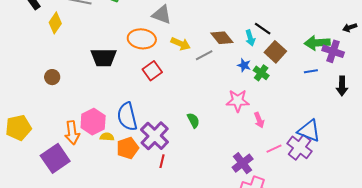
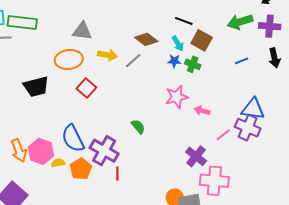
cyan arrow: (250, 38) -> (178, 44), moved
purple cross: (333, 51) -> (270, 26), moved
blue line: (311, 71) -> (242, 61), moved
pink arrow: (259, 120) -> (202, 111), turned 140
orange arrow: (72, 133) -> (19, 150), moved

